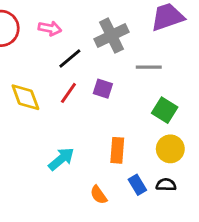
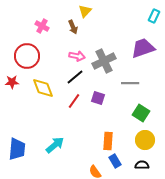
pink arrow: (50, 28) -> (77, 56), moved
yellow diamond: (25, 97) -> (43, 88), moved
cyan arrow: (61, 159) -> (55, 145), moved
blue rectangle: (137, 185) -> (115, 161), moved

